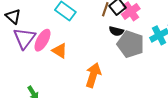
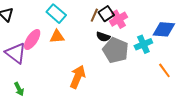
purple triangle: (24, 38) -> (16, 53), moved, turned -35
orange triangle: (60, 51) -> (57, 37), moved, turned -42

